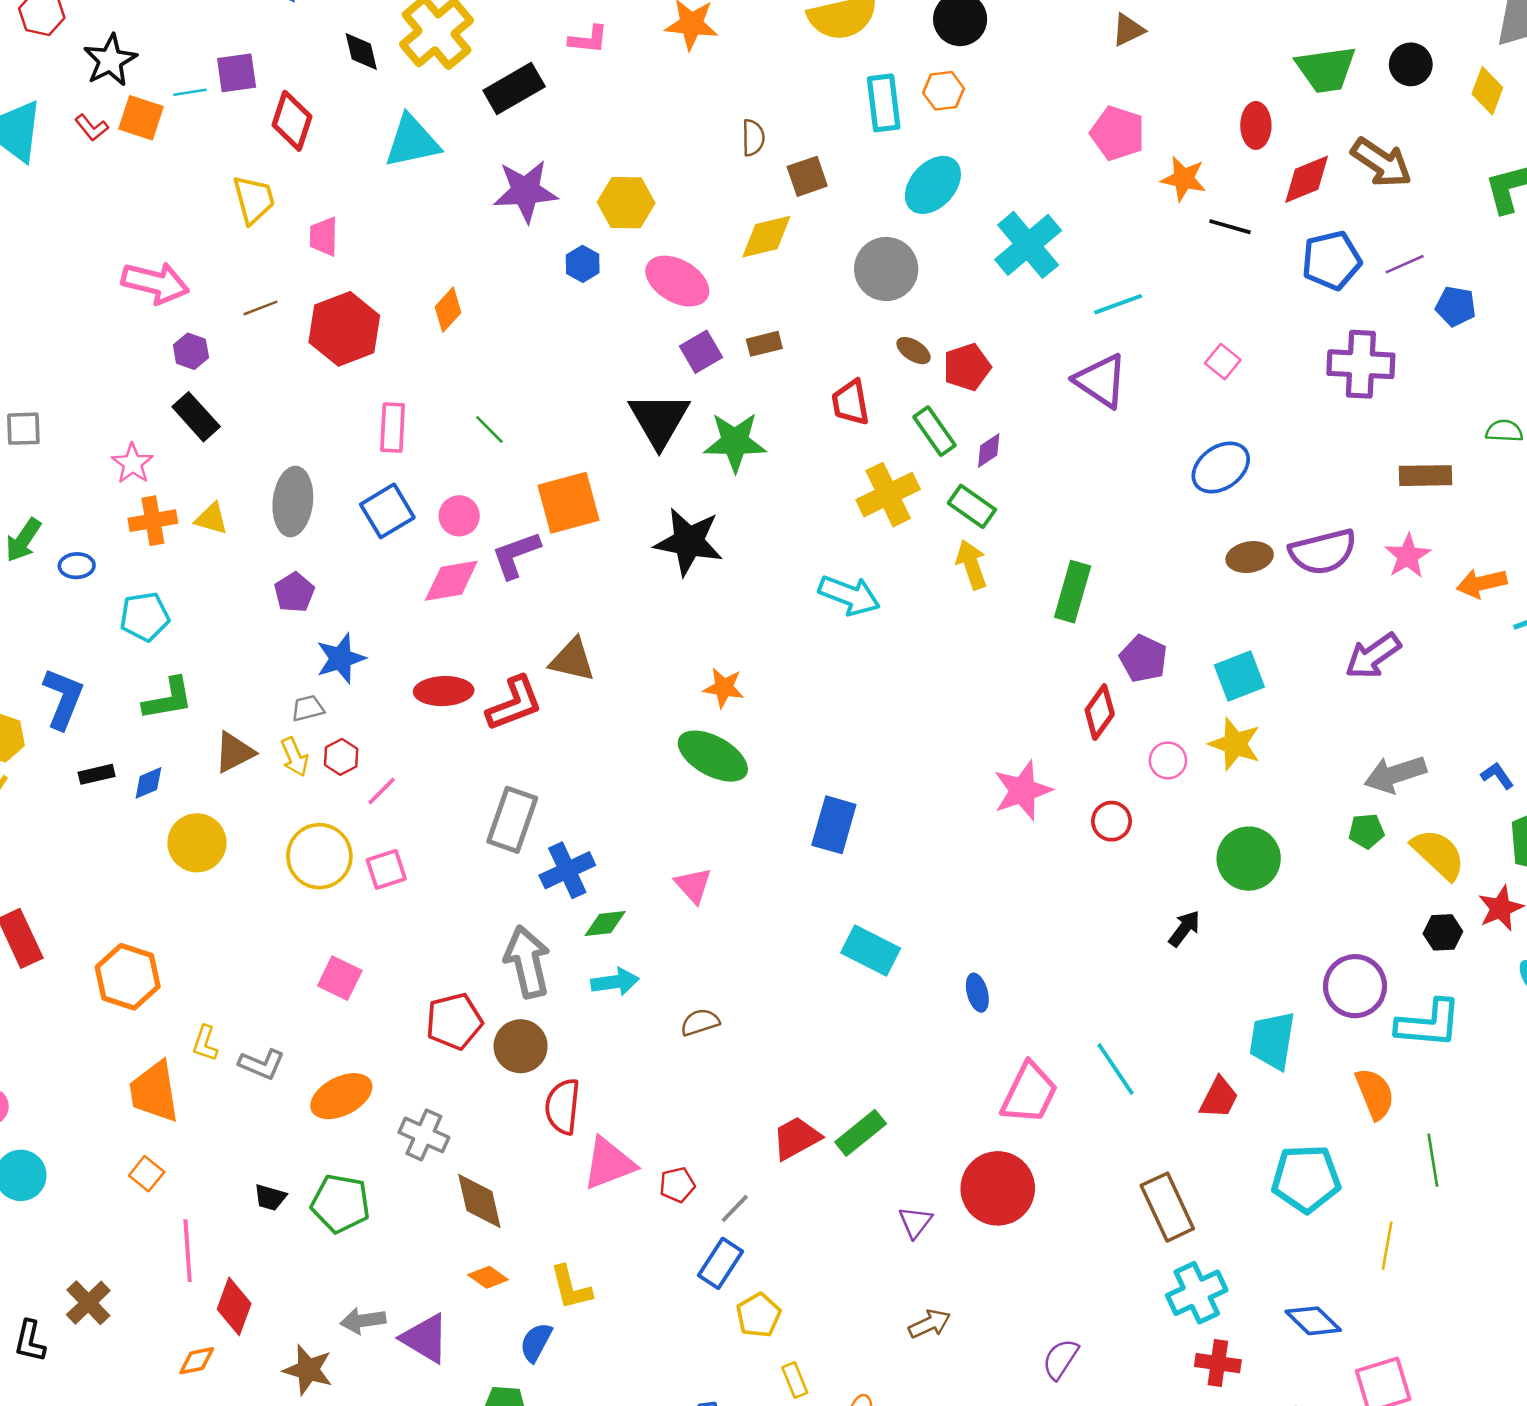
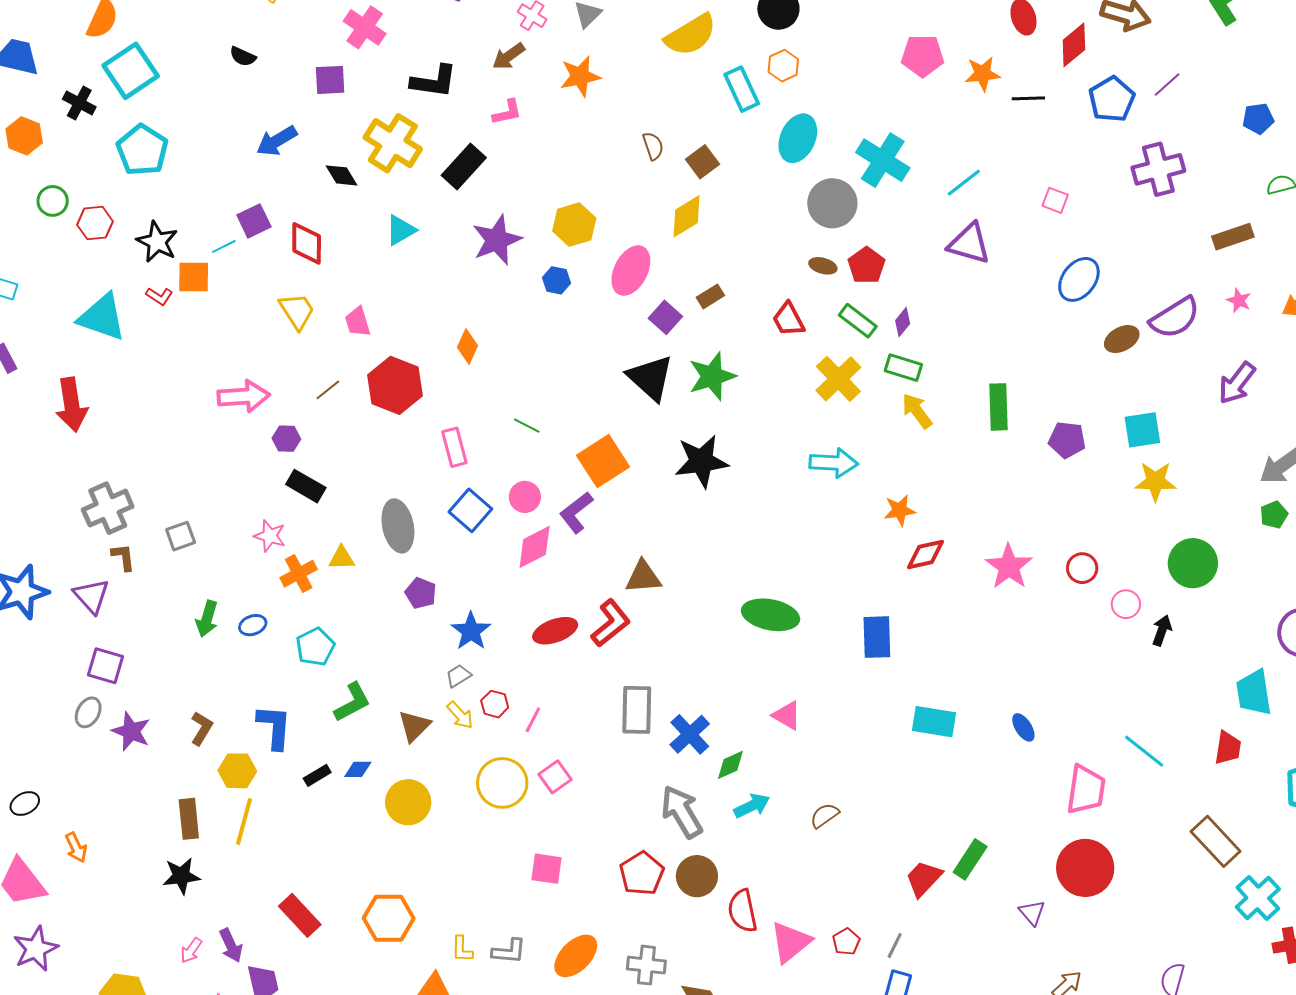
cyan triangle: (412, 142) -> (401, 230), size x0.7
gray circle: (886, 269) -> (832, 203), moved
pink ellipse: (677, 281) -> (631, 271), turned -75
blue pentagon: (1456, 306) -> (1258, 119), moved
pink star: (1408, 556) -> (1239, 301), size x0.7
cyan square: (1239, 676) -> (1142, 430), turned 30
orange star: (724, 688) -> (900, 510), moved
red diamond: (1100, 712) -> (926, 555), moved, turned 60
pink circle: (1168, 760) -> (1126, 604), moved
blue diamond: (148, 783) -> (358, 769), turned 40

